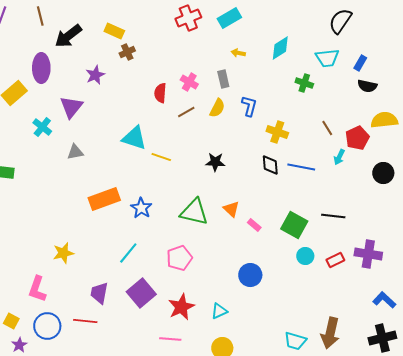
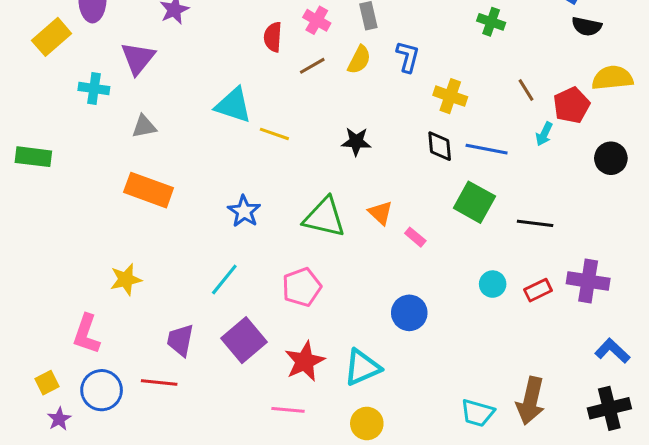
cyan cross: (42, 127) -> (94, 89), turned -30
orange rectangle: (104, 199) -> (149, 190), moved, turned 40
green square: (294, 225) -> (474, 202), moved
cyan triangle: (219, 311) -> (362, 367), size x1.5
yellow square: (11, 321) -> (47, 383), turned 35

